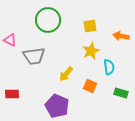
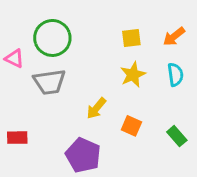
green circle: (48, 20) -> (52, 38), moved
orange arrow: (121, 36) -> (174, 37), moved, turned -49
cyan semicircle: (109, 67) -> (175, 75), moved
green rectangle: (121, 93) -> (177, 136), turned 32

